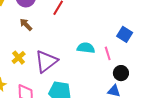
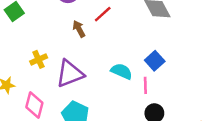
brown arrow: (26, 25) -> (79, 29), moved
blue square: (125, 34) -> (155, 61), moved

